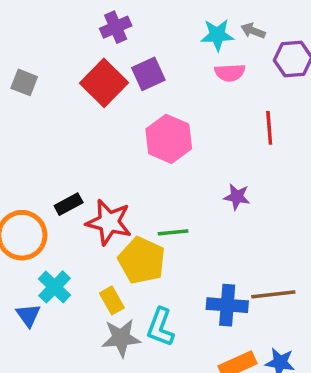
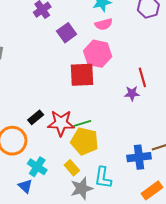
pink semicircle: (230, 73) -> (104, 24), moved
red square: (104, 83) -> (82, 75), moved, turned -36
red line: (269, 128) -> (142, 77), moved
pink hexagon: (169, 139) -> (98, 54), moved
green line: (173, 232) -> (82, 123), moved

